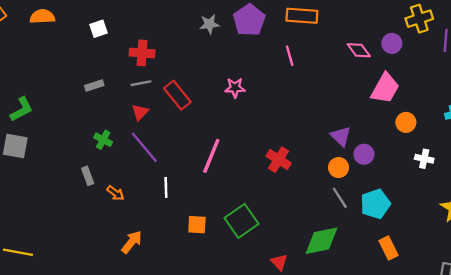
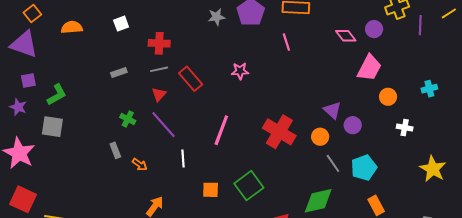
orange semicircle: (42, 17) -> (72, 27), moved
red cross: (279, 160) -> (279, 132), size x1.5
orange circle: (339, 168) -> (320, 137), moved

